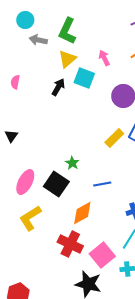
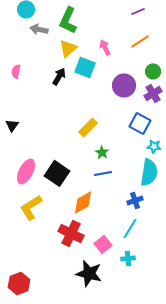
yellow rectangle: (114, 138) -> (88, 127), moved
green star: (72, 163) -> (102, 152), moved
pink square: (102, 255) -> (103, 244), size x0.7

